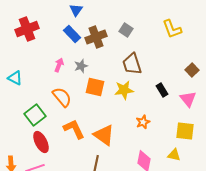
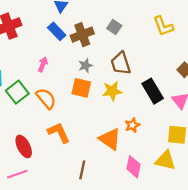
gray star: (81, 66) -> (85, 65), moved
black rectangle: (162, 90) -> (153, 91), size x1.6
green square: (35, 115) -> (17, 92), moved
orange triangle: (104, 135) -> (110, 139), moved
yellow triangle: (174, 155) -> (165, 160), size x1.5

